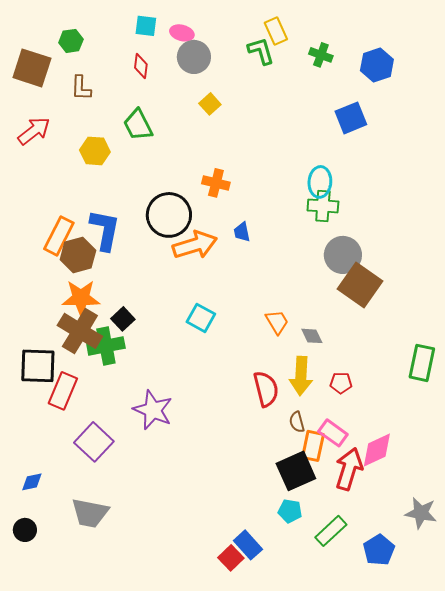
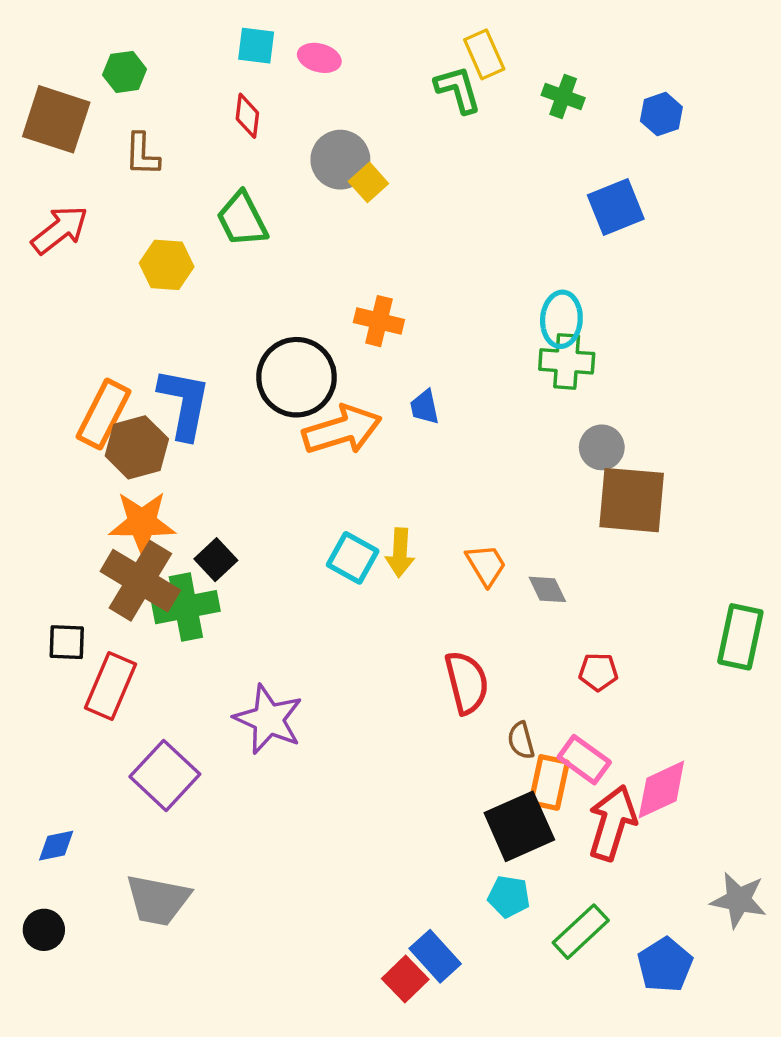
gray circle: (194, 57) -> (340, 160), moved
blue hexagon: (377, 65) -> (661, 114), size x0.7
gray circle: (343, 255) -> (602, 447), size x0.7
brown square: (360, 285) -> (632, 500), turned -30
black square: (38, 366) -> (67, 642), size x0.6
yellow arrow: (301, 376) -> (400, 553), moved, size x0.7

